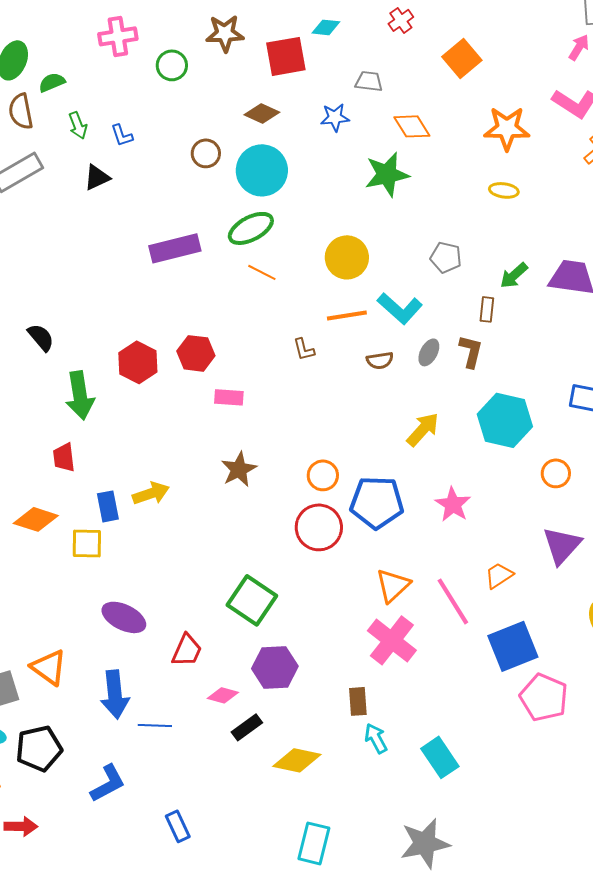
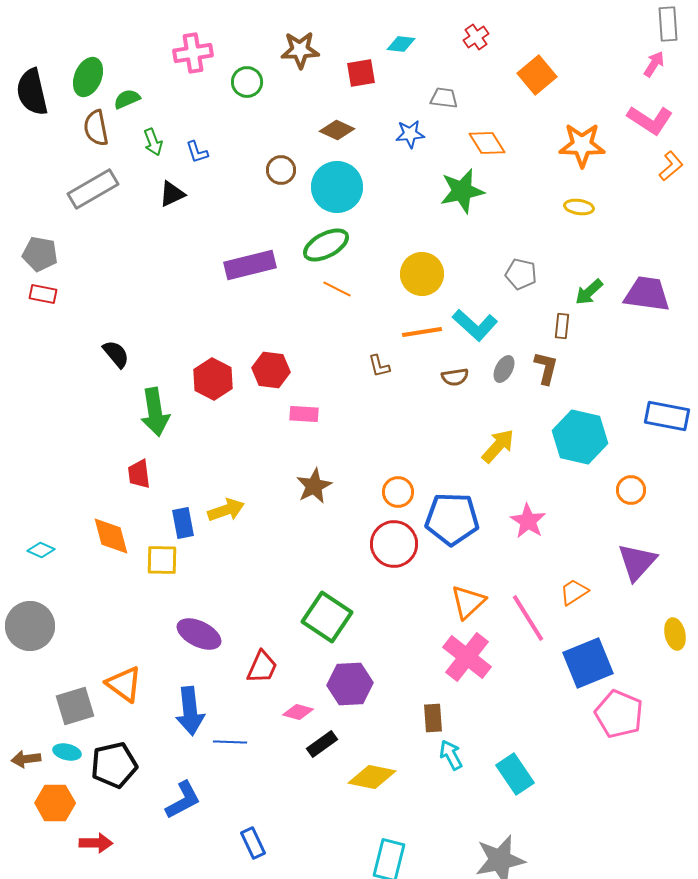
red square: (286, 56) -> (361, 73), size x0.7
orange diamond: (36, 519) -> (111, 536), turned 57

